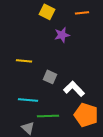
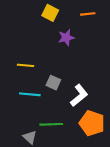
white L-shape: (74, 89) -> (79, 95), turned 95
cyan line: (28, 100) -> (30, 94), moved

